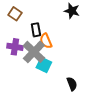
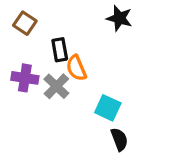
gray cross: (34, 52) -> (56, 86), size x0.7
cyan square: (44, 65) -> (108, 108), moved

